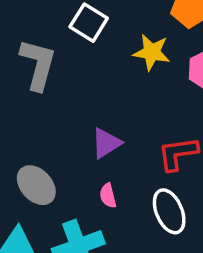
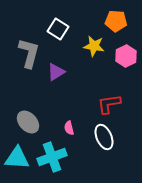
purple triangle: (106, 143) -> (56, 72), moved

